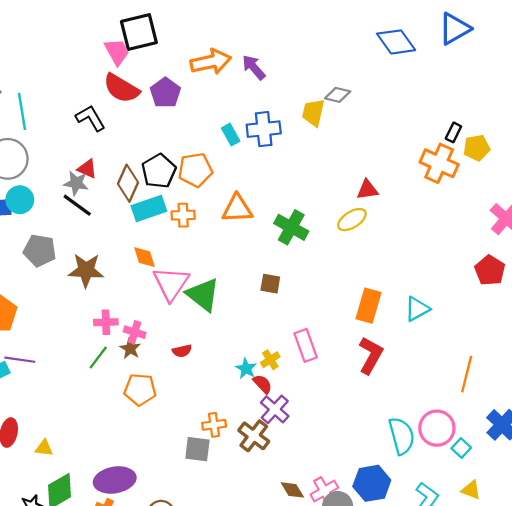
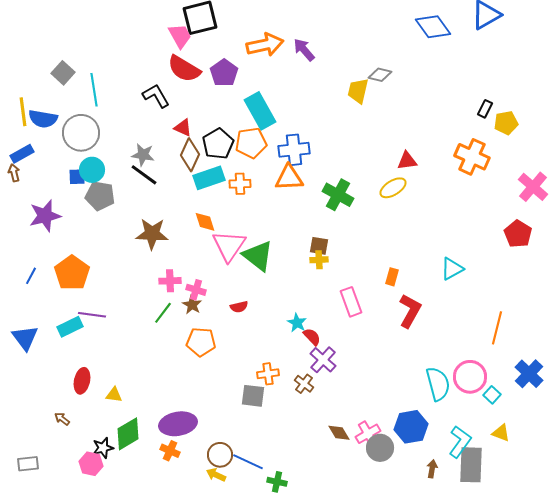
blue cross: (264, 129) -> (294, 150), moved
cyan rectangle: (231, 135) -> (260, 111), moved, size x1.8
orange cross: (439, 163) -> (472, 157), moved
red triangle: (87, 169) -> (183, 128), moved
gray pentagon: (40, 250) -> (100, 196), moved
orange rectangle: (368, 306) -> (392, 277), moved, size x0.6
yellow cross: (270, 360) -> (319, 260), moved, turned 30
brown cross: (254, 436) -> (304, 384), size x0.7

